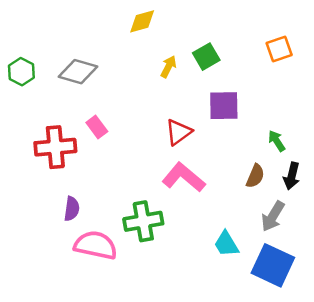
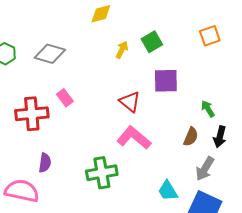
red triangle: (179, 132) -> (130, 102), turned -45
pink semicircle: (96, 245) -> (22, 191), moved

